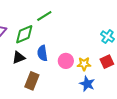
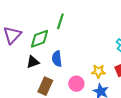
green line: (44, 16) -> (60, 21), turned -42
pink circle: (66, 61) -> (76, 84), moved

